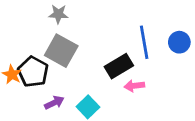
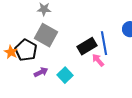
blue line: (144, 42) -> (104, 43), moved
pink arrow: (134, 86) -> (98, 60), turned 56

